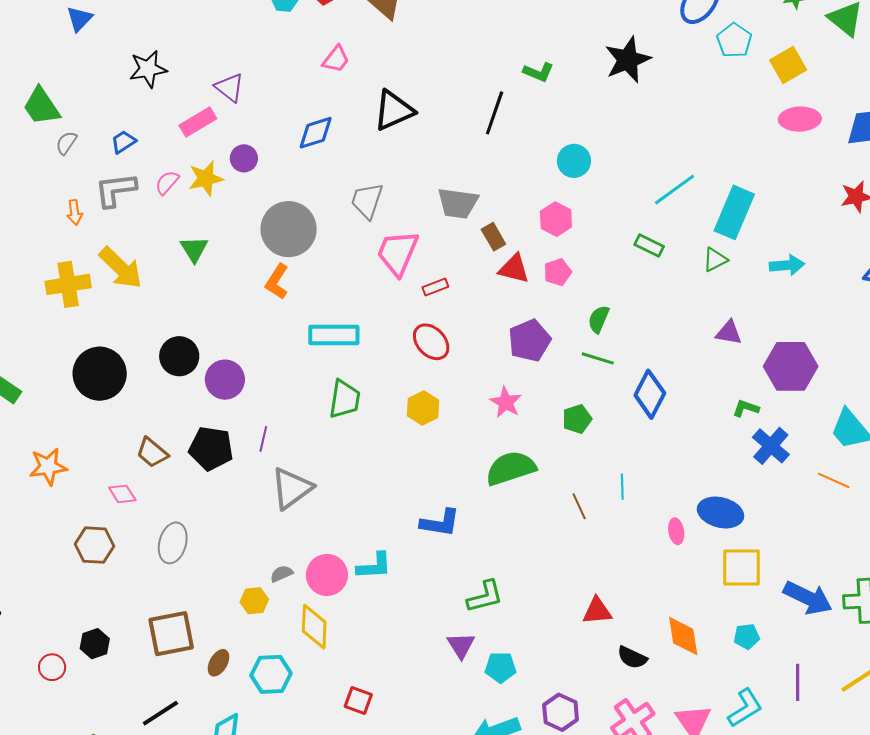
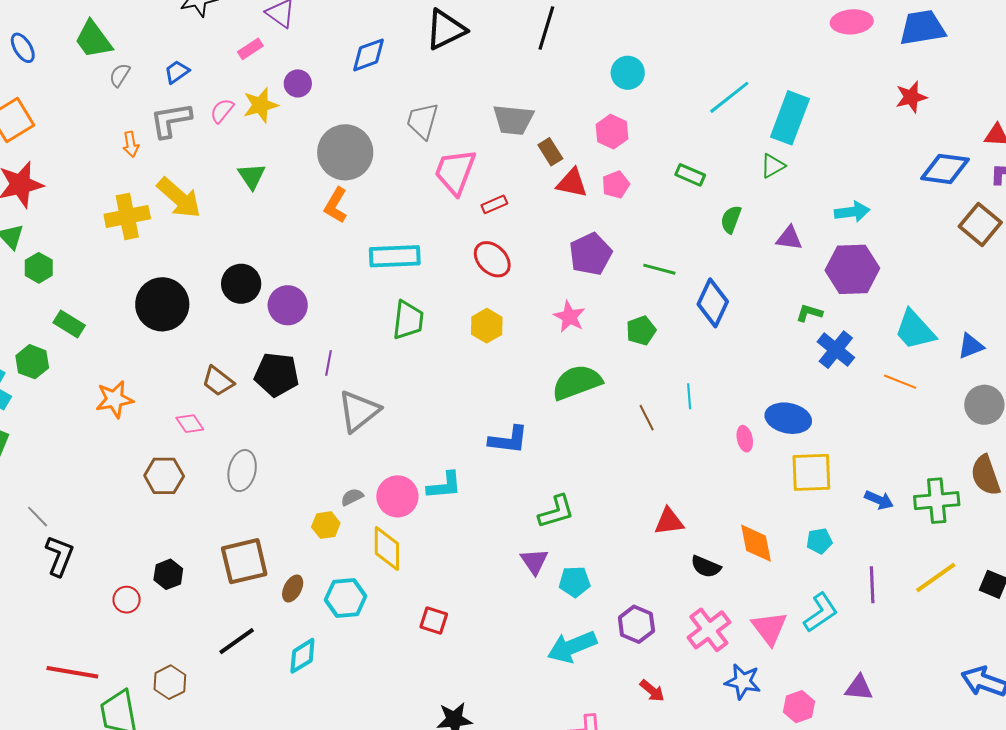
pink rectangle: (198, 122) -> (250, 49), size x0.7
green rectangle: (649, 245) -> (690, 175), moved
cyan arrow: (787, 265) -> (852, 212), moved
green semicircle: (599, 319) -> (731, 219), moved
blue arrow: (808, 598) -> (879, 500), size x0.6

